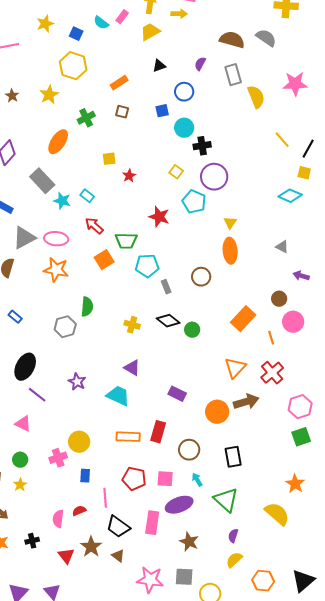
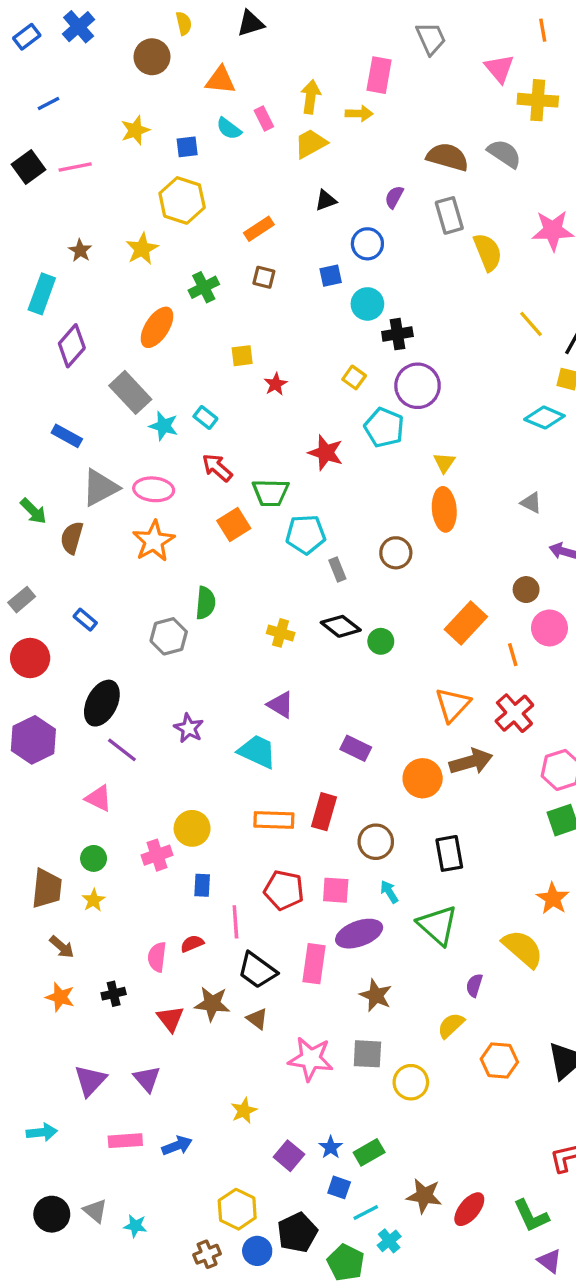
pink rectangle: (122, 17) -> (264, 119), turned -64
blue square: (76, 34) -> (187, 147), turned -32
orange star: (56, 270) -> (154, 541), turned 30
purple semicircle: (233, 536) -> (474, 985), moved
brown star: (91, 547) -> (212, 1004), turned -30

